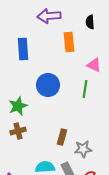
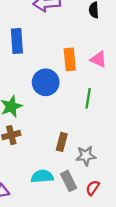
orange rectangle: (69, 42) -> (70, 59), moved
green line: (85, 89) -> (88, 98), moved

